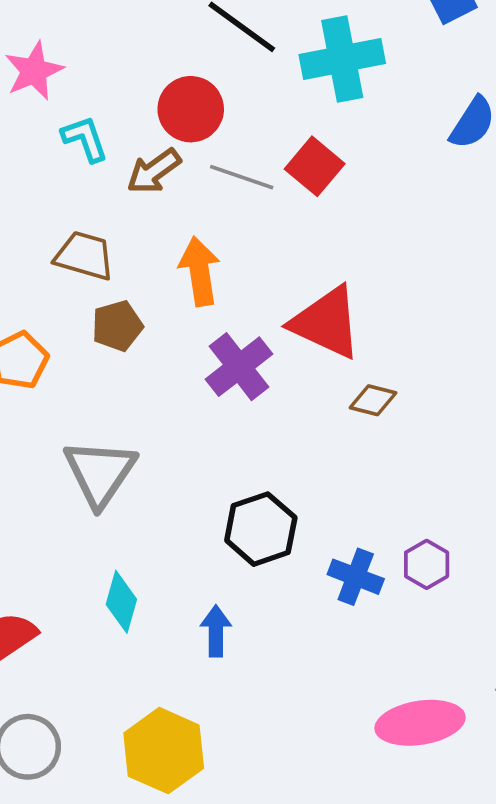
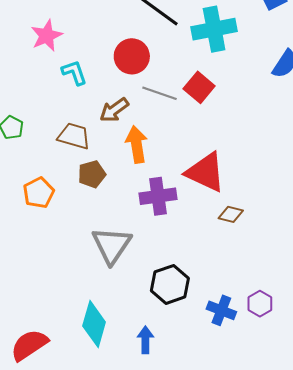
brown arrow: (154, 171) -> (114, 110), moved
purple cross: (239, 367) -> (158, 196), turned 30
gray triangle: (100, 473) -> (112, 245), moved
cyan diamond: (121, 602) -> (94, 324), size x1.4

